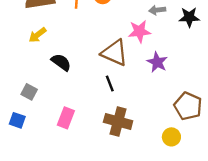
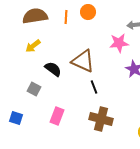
brown triangle: (115, 53) -> (83, 61), moved
gray square: (29, 92) -> (34, 89), moved

